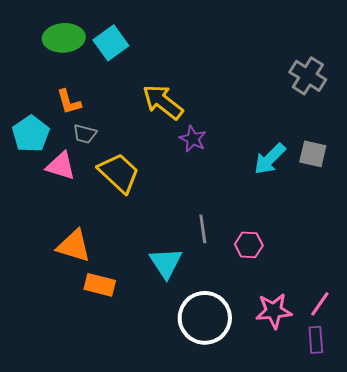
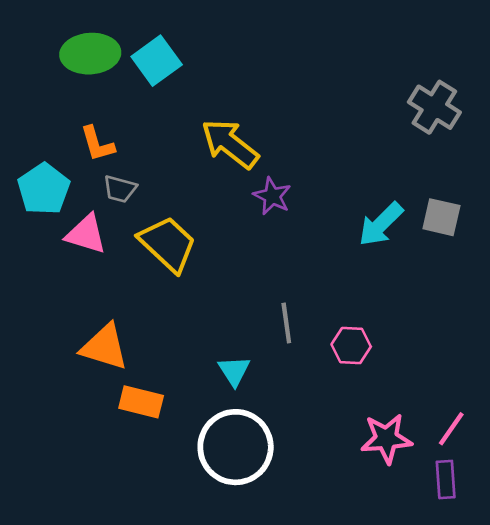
cyan triangle: (166, 263) -> (234, 371), size x0.7
white circle: (205, 318) -> (236, 447), moved

